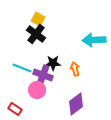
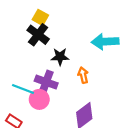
black star: (53, 63) -> (60, 57), moved
cyan line: (22, 68) -> (23, 89), moved

